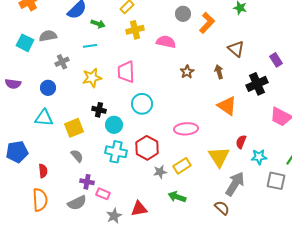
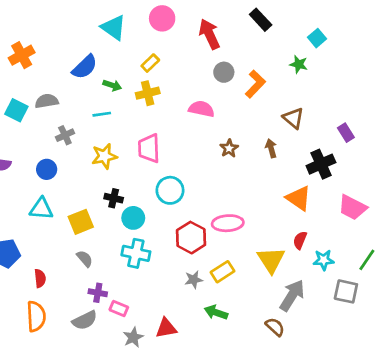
yellow cross: (135, 30) -> (148, 93), moved
orange triangle: (227, 106) -> (299, 198), moved
red hexagon: (147, 148) -> (191, 238), moved

